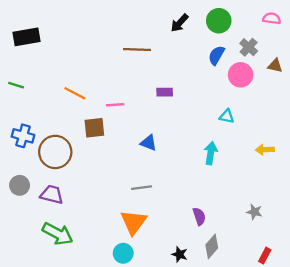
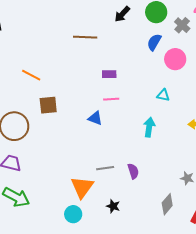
gray cross: (249, 47) -> (182, 25), moved
pink line: (115, 105) -> (111, 99), moved
gray line: (142, 188) -> (105, 168), moved
purple semicircle: (199, 216) -> (133, 171), moved
gray diamond: (212, 246) -> (167, 204), moved
black star: (180, 254) -> (113, 206), moved

